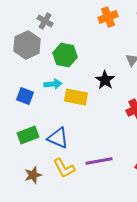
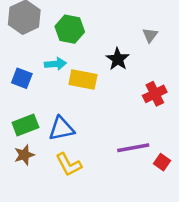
blue triangle: (58, 138) -> (61, 129), turned -35
purple line: (99, 161) -> (133, 148), moved
brown star: (33, 175) -> (24, 155), moved

